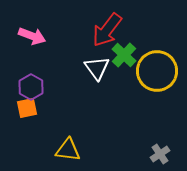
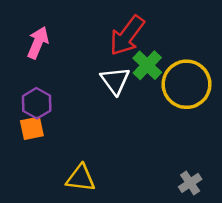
pink arrow: (32, 36) -> (38, 43), turned -88

